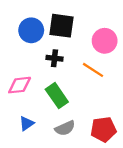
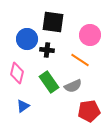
blue circle: (31, 30) -> (27, 39), moved
pink diamond: (20, 85) -> (17, 73), turned -70
gray semicircle: (65, 128) -> (73, 86), moved

